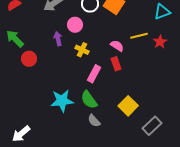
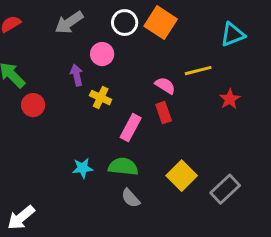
red star: (160, 42) -> (230, 99), moved
yellow cross: (82, 50) -> (101, 98), moved
green semicircle: (89, 100) -> (123, 167), turned 132
cyan star: (62, 101) -> (83, 168), size x0.6
gray rectangle: (152, 126) -> (225, 189), moved

